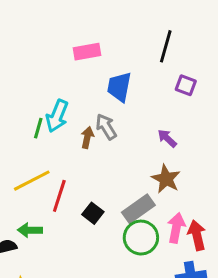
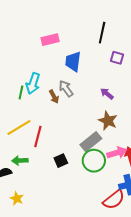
brown arrow: (87, 137) -> (54, 97), turned 144
black square: (93, 213) -> (61, 161), moved, turned 32
pink arrow: (176, 228) -> (117, 153), turned 66

